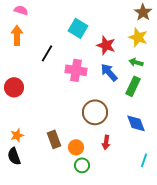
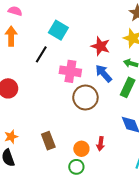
cyan square: (78, 28) -> (58, 30), moved
brown circle: (95, 112) -> (85, 97), moved
orange circle: (76, 147) -> (81, 149), moved

